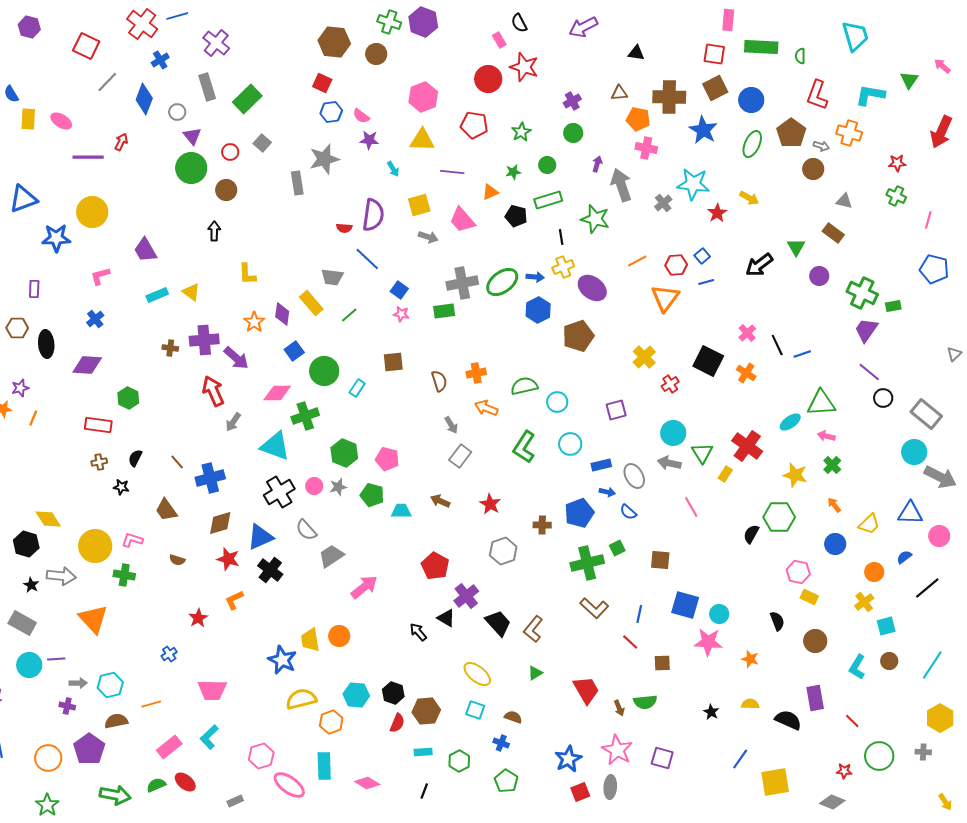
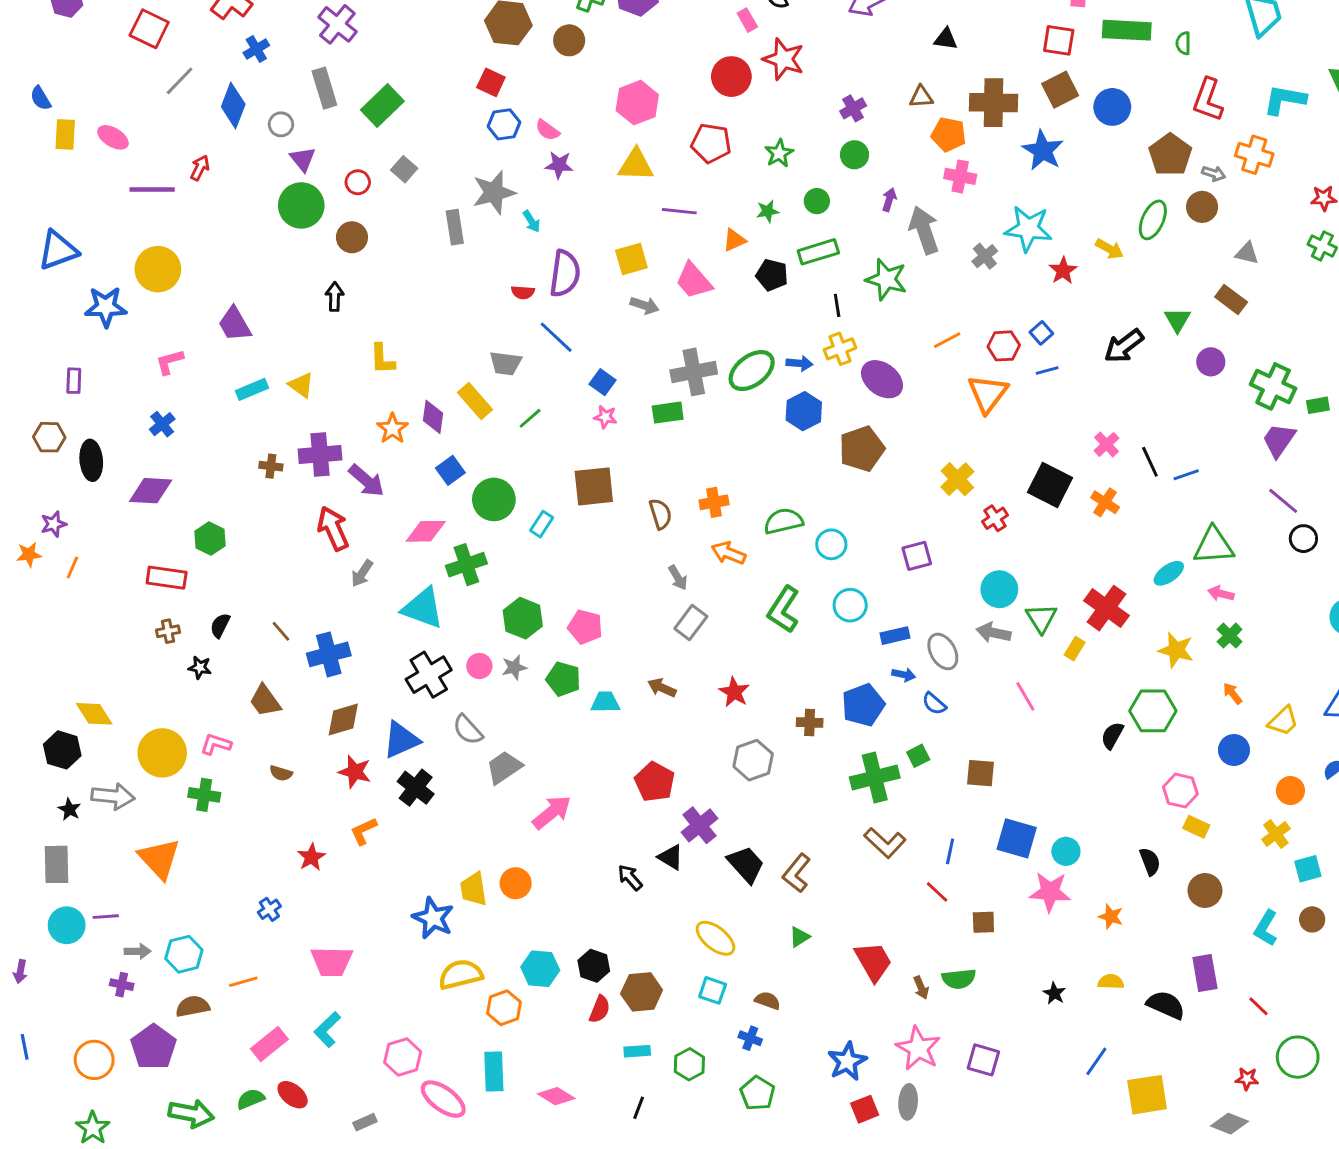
green ellipse: (752, 144) -> (1153, 220), moved
cyan arrow: (393, 169) -> (532, 221), moved
brown square: (393, 362) -> (594, 486), size x1.4
gray rectangle: (22, 623) -> (56, 864), turned 60

